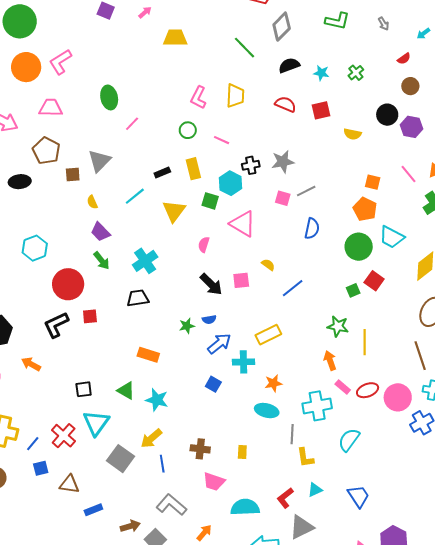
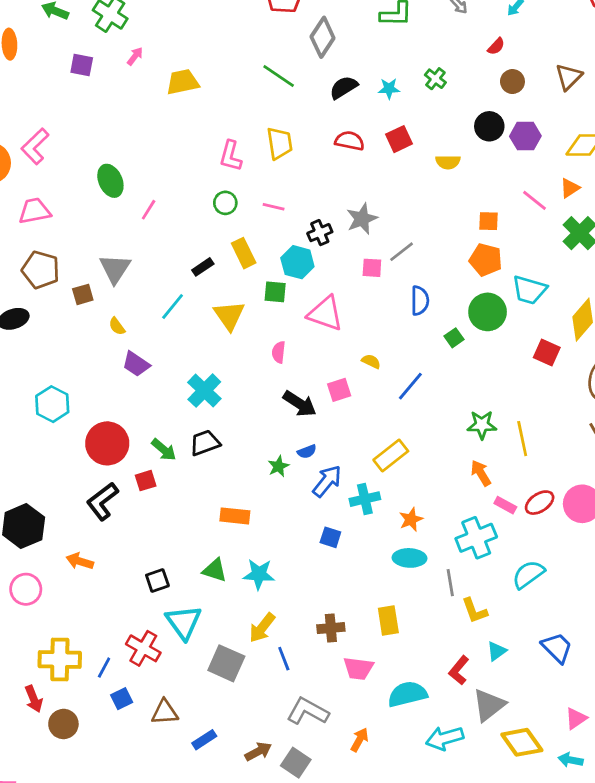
green arrow: (102, 261) -> (164, 450), moved
red square: (374, 281) -> (547, 352), moved
green square: (353, 290) -> (454, 338), moved
cyan semicircle: (349, 440) -> (528, 574), turned 30
yellow rectangle: (242, 452) -> (388, 621), size x1.5

